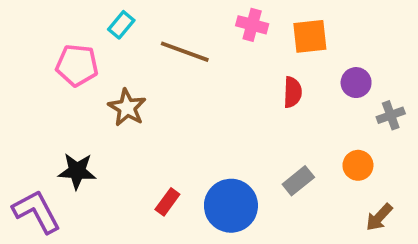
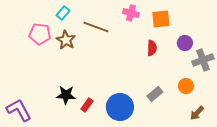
brown star: (127, 108) -> (66, 40), moved
gray cross: (391, 115) -> (203, 60), size x1.5
black star: (77, 171) -> (66, 95), moved

